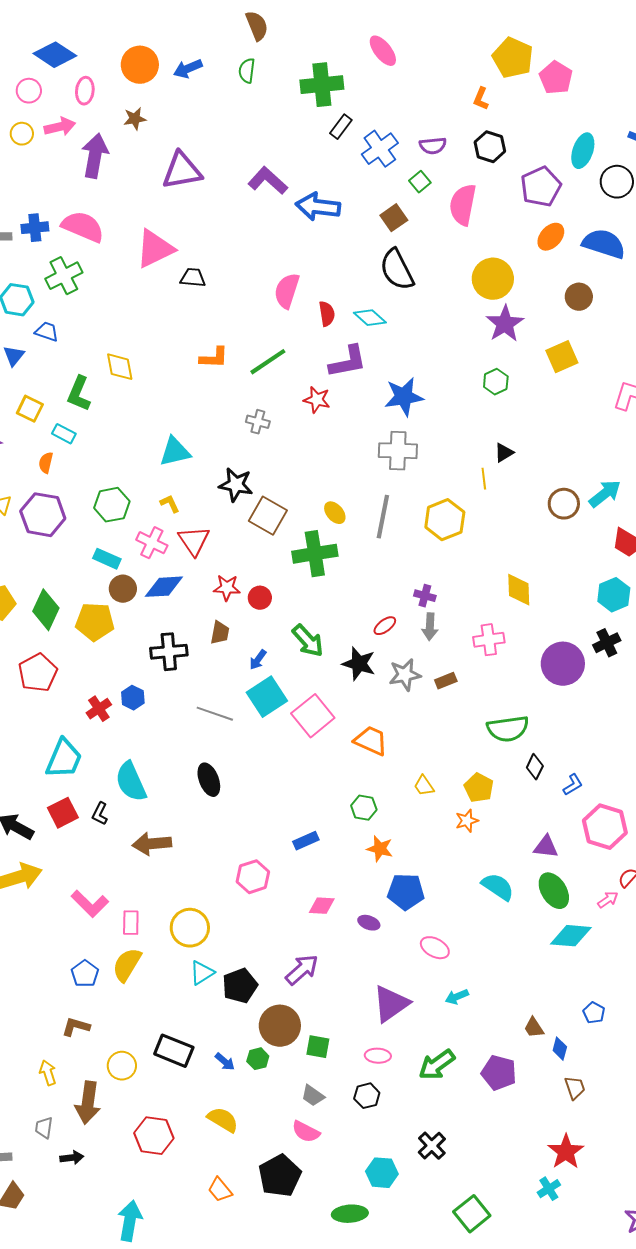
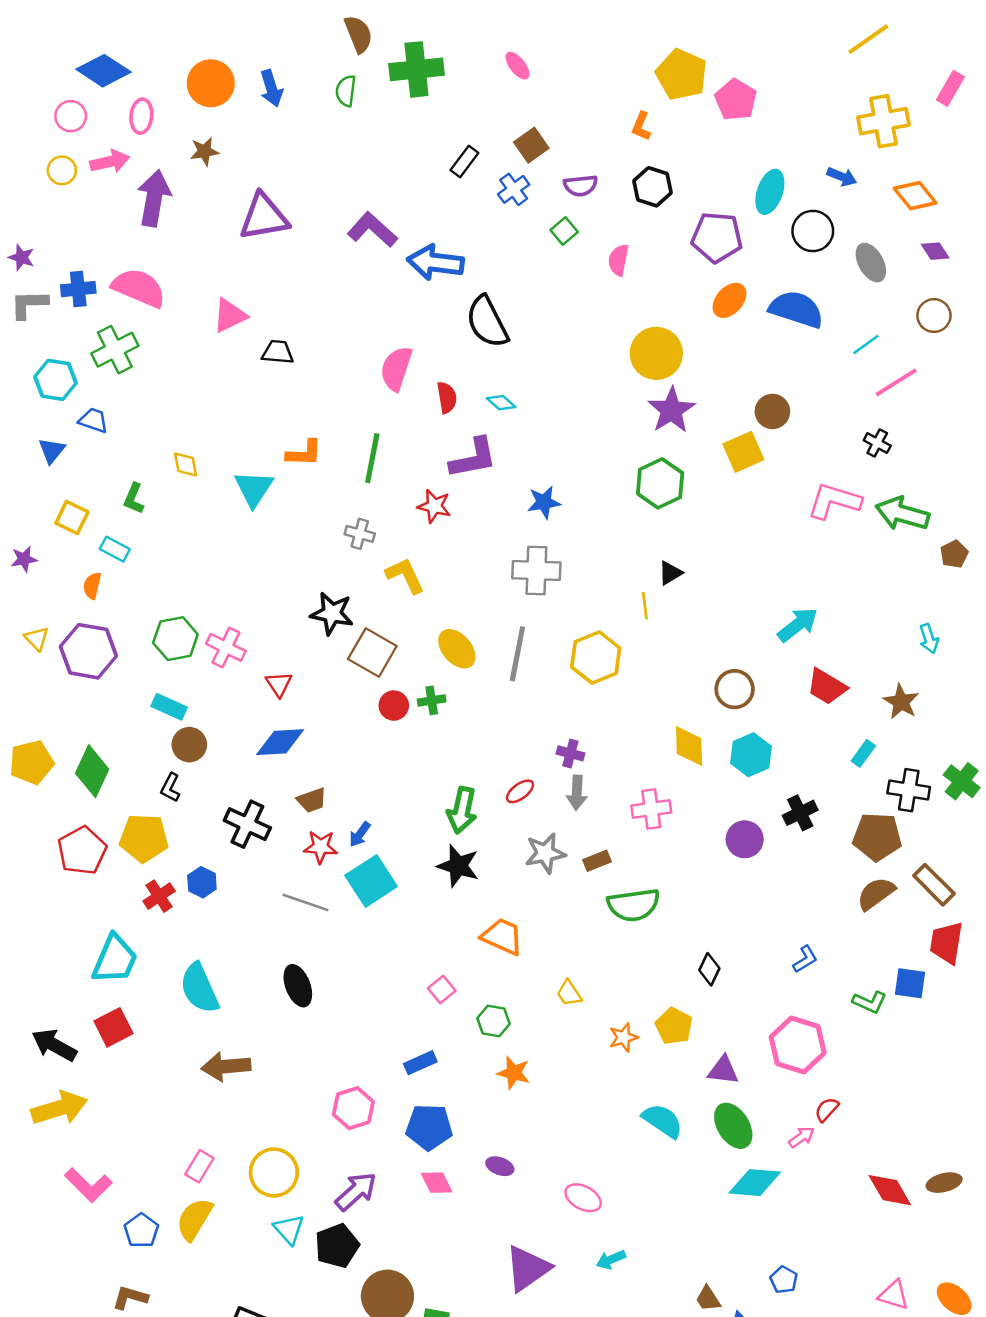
pink ellipse: (383, 51) -> (517, 66), size x0.7
blue arrow: (188, 69) -> (271, 88), turned -84
green cross: (322, 85) -> (416, 69), moved
blue cross: (380, 149) -> (514, 189), size x0.7
purple pentagon: (541, 187) -> (717, 237), turned 30
pink semicircle: (463, 205) -> (618, 260), size x0.6
brown square: (394, 218) -> (531, 145), moved
pink triangle: (155, 249) -> (230, 316), size x0.7
black semicircle: (397, 270) -> (487, 322), moved
brown circle: (579, 297) -> (772, 411), moved
cyan diamond: (370, 318) -> (501, 403), size x0.7
green line: (268, 362) -> (372, 458), turned -45
yellow diamond: (120, 367) -> (186, 464), size x0.7
green hexagon: (496, 382) -> (660, 483), size x1.5
green L-shape: (79, 394) -> (134, 499), size x0.7
blue star: (404, 397) -> (544, 502), size x0.7
cyan triangle: (175, 452) -> (254, 488), moved, turned -44
yellow L-shape: (170, 504) -> (405, 576), moved, size x1.6
brown circle: (564, 504) -> (735, 689), moved
yellow ellipse: (335, 513) -> (457, 649), size x1.4
red triangle: (194, 541) -> (279, 684), size x0.7
pink cross: (152, 543) -> (226, 647), moved
green cross: (315, 554) -> (432, 700), size x0.5
blue diamond: (164, 587) -> (280, 742), moved
red star: (227, 588) -> (321, 847), moved
cyan hexagon: (614, 595) -> (751, 755), moved
red circle: (260, 598) -> (394, 706), moved
yellow pentagon: (95, 622) -> (144, 838), moved
brown trapezoid: (220, 633) -> (312, 800), turned 60
green arrow: (308, 641) -> (462, 810), moved, turned 54
black cross: (169, 652) -> (247, 824), turned 30
black star: (359, 664) -> (458, 866), moved
purple circle: (563, 664) -> (745, 839), size x0.7
pink square: (313, 716) -> (442, 989), moved, size x0.5
green semicircle: (508, 729) -> (634, 905), moved
blue L-shape: (573, 785) -> (805, 959), moved
yellow pentagon: (479, 788) -> (674, 1026), moved
black L-shape: (100, 814) -> (170, 788), moved
blue pentagon: (406, 892) -> (429, 1127), moved
pink L-shape: (90, 904) -> (88, 1185), moved
pink diamond: (322, 906) -> (437, 1183), moved, turned 60
pink rectangle: (131, 923) -> (199, 1166), turned 30
purple arrow: (302, 970) -> (356, 1191), moved
cyan triangle: (202, 973) -> (289, 1229), turned -40

